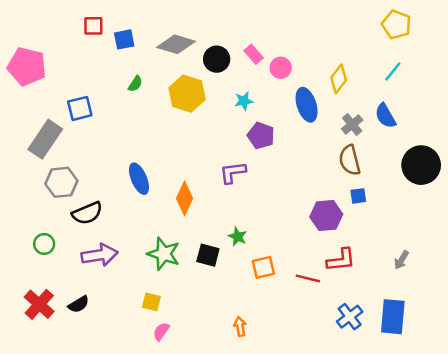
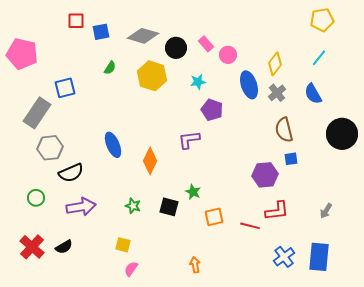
yellow pentagon: (396, 25) -> (322, 20), turned -30
gray cross: (352, 124) -> (277, 93), moved
green star: (164, 254) -> (133, 206), size x0.6

